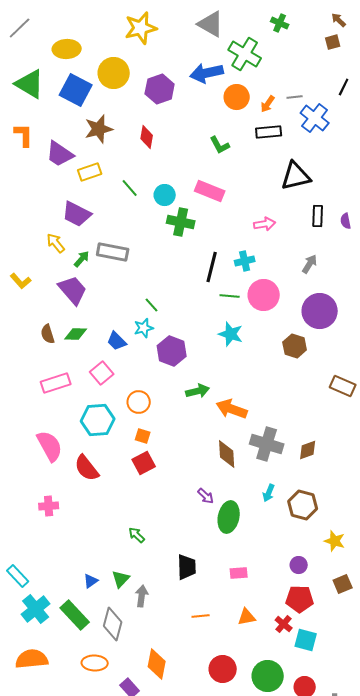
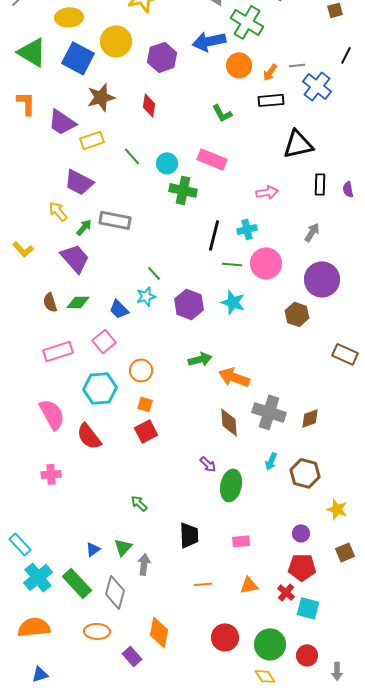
purple hexagon: (172, 351) -> (189, 304), moved

